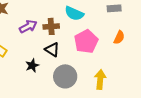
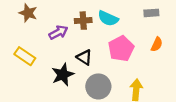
brown cross: (51, 26) -> (83, 21), moved
black star: (32, 65) -> (63, 75), size x1.5

